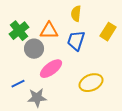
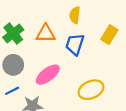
gray circle: (34, 49) -> (13, 65), moved

